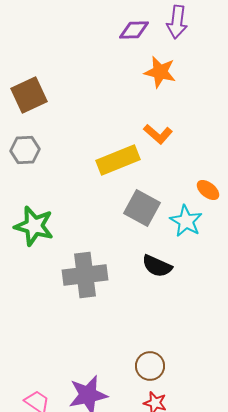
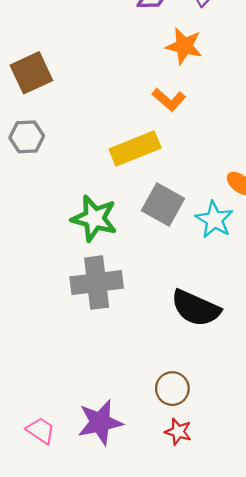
orange L-shape: (158, 134) -> (169, 100), moved
green star: (34, 226) -> (94, 218), moved
black semicircle: (157, 266) -> (196, 308), moved, size x1.4

